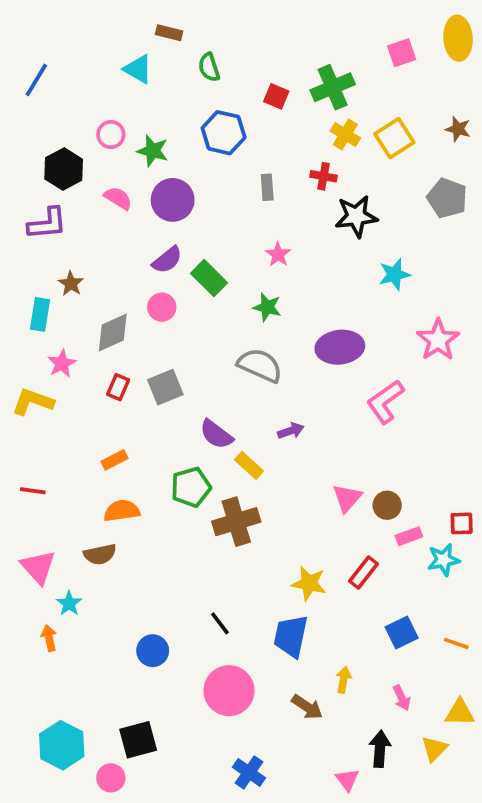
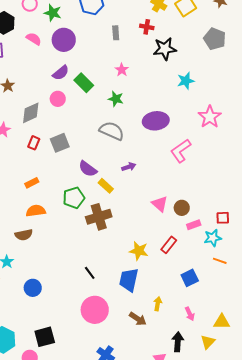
pink triangle: (347, 498) -> (160, 204), turned -30
orange line: (456, 643) -> (220, 261), moved
blue circle: (153, 651) -> (33, 288), moved

